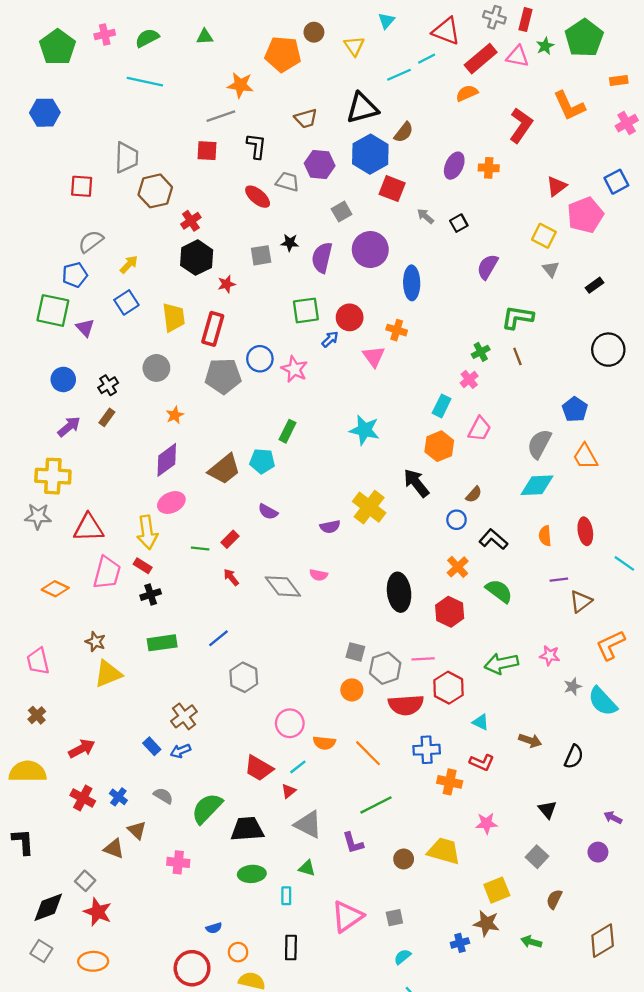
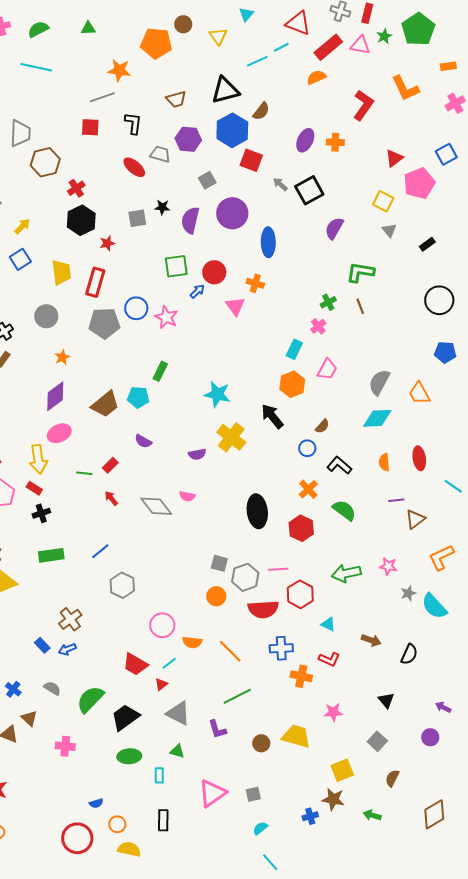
black square: (459, 223) -> (309, 190), size x1.8
blue pentagon: (575, 409) -> (445, 352), moved, turned -30
cyan star: (365, 430) -> (217, 394), moved
black trapezoid: (247, 829) -> (125, 717), turned -32

